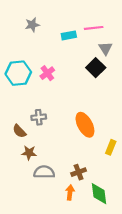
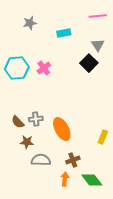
pink line: (94, 28) -> (98, 16), moved
gray cross: (39, 117) -> (36, 119), moved
orange ellipse: (85, 125) -> (62, 129), moved
green diamond: (99, 194) -> (92, 180), turned -30

